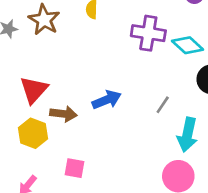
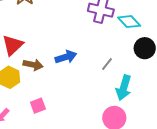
pink square: (75, 168) -> (38, 106), turned -35

